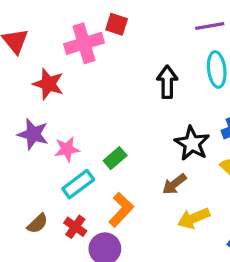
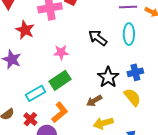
black arrow: (167, 82) -> (98, 38), turned -60
pink star: (67, 149) -> (61, 52), moved
green rectangle: (115, 158) -> (60, 80), size x1.5

